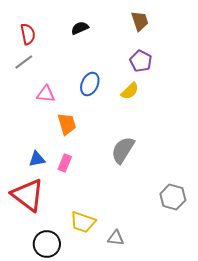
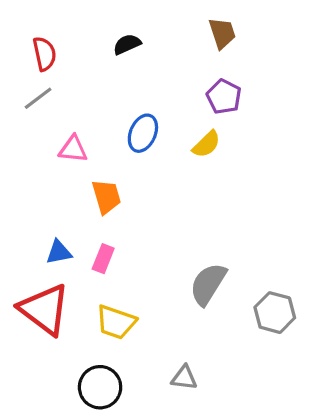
gray semicircle: (123, 150) -> (208, 284), moved
yellow trapezoid: (83, 222) -> (116, 322), moved
black circle: (47, 244) -> (100, 387), moved

